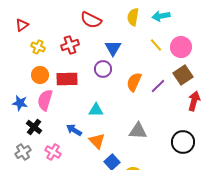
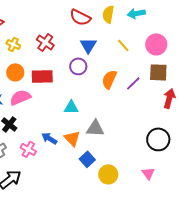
red semicircle: (91, 20) -> (80, 17), moved
red cross: (70, 45) -> (45, 42), turned -36
yellow line: (156, 45) -> (123, 45), moved
brown square: (183, 75) -> (158, 72), turned 36
pink semicircle: (45, 100) -> (20, 97), turned 50
blue arrow: (74, 130) -> (49, 138), moved
gray triangle: (138, 131) -> (95, 128), moved

